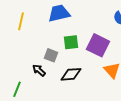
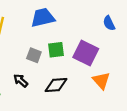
gray square: (51, 55) -> (34, 55), moved

